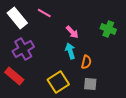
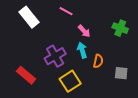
pink line: (44, 13) -> (66, 11), moved
purple cross: (23, 49) -> (55, 56), moved
gray square: (90, 84) -> (121, 73), moved

